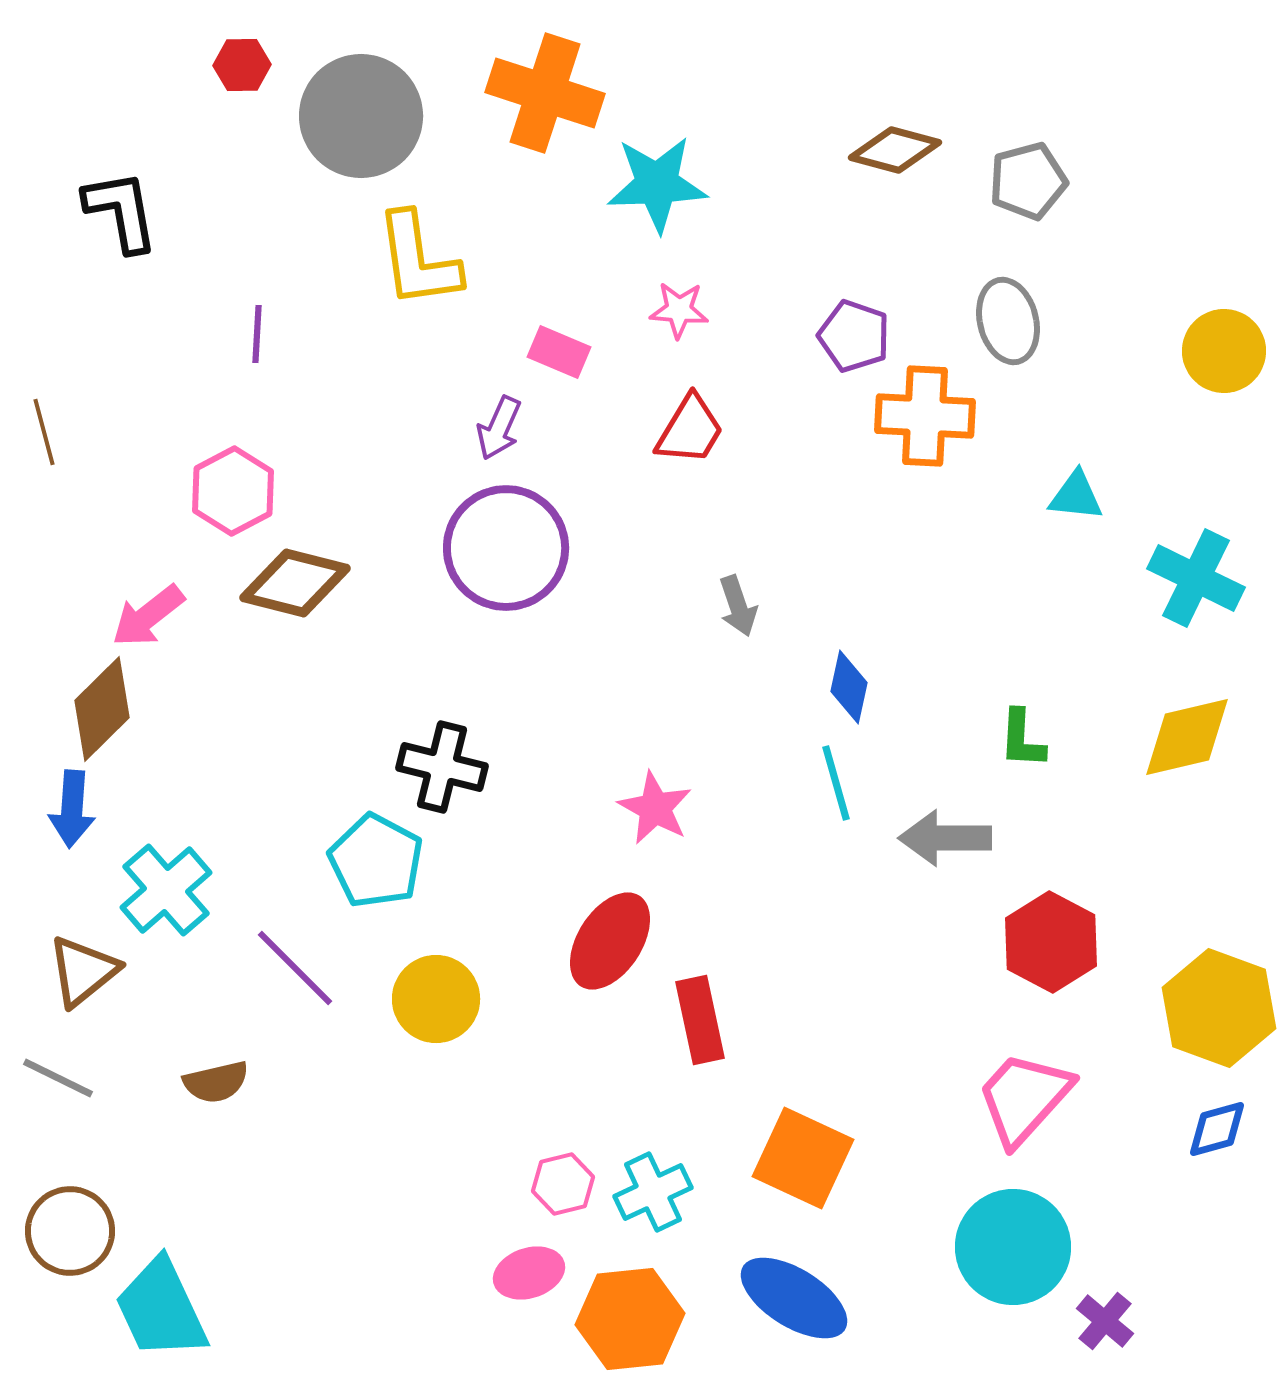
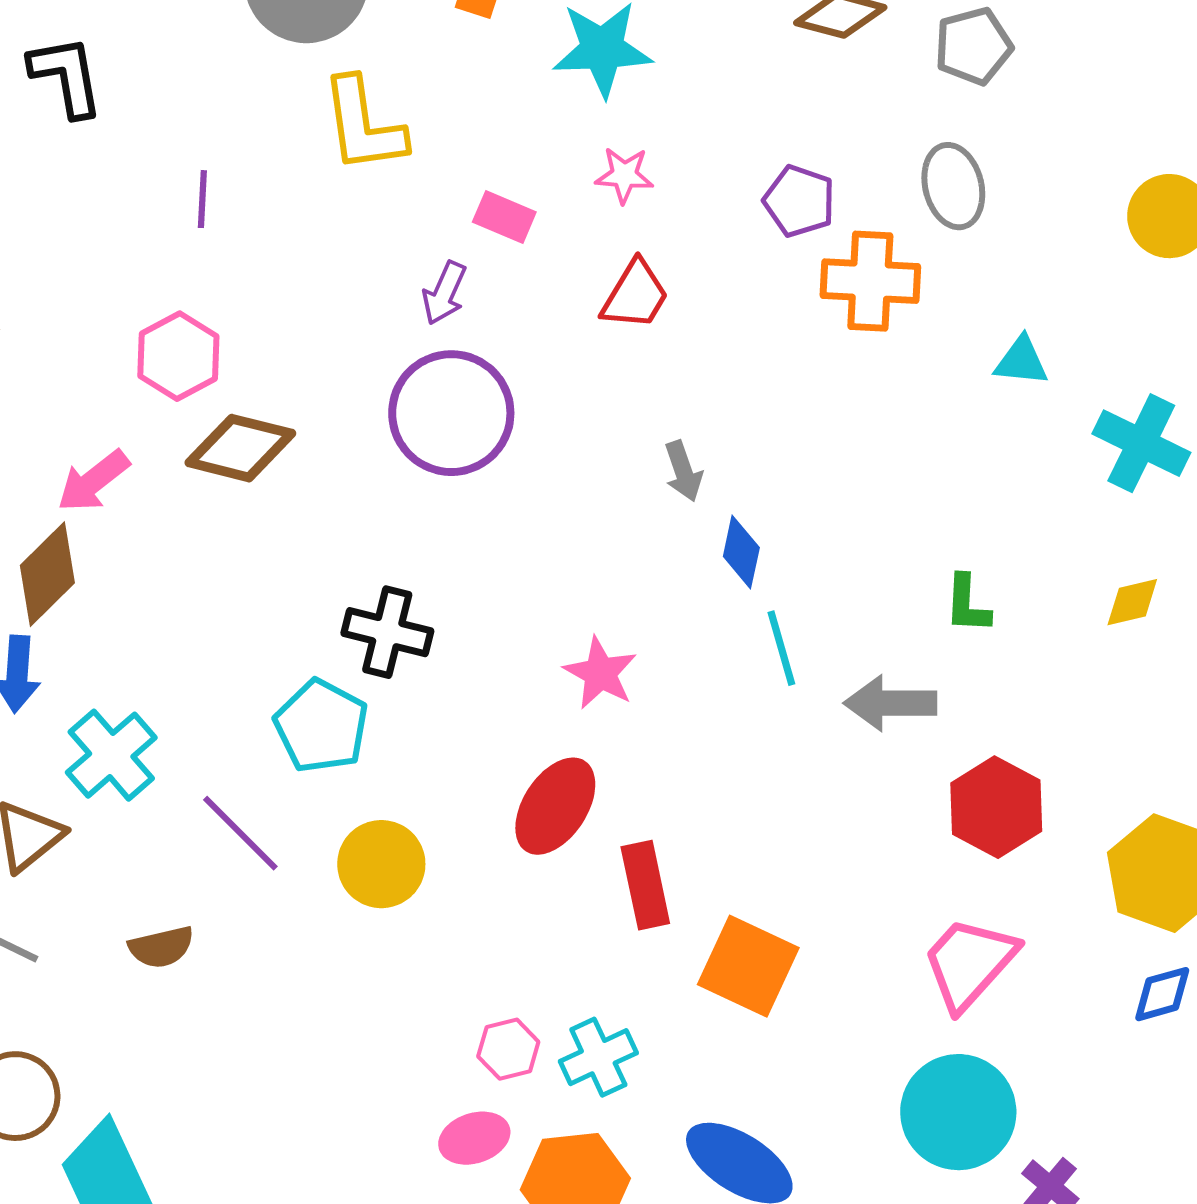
blue diamond: (849, 687) -> (741, 552), moved
yellow diamond: (1187, 737) -> (1132, 602), size x0.6
orange square: (803, 1158) -> (748, 966), moved

